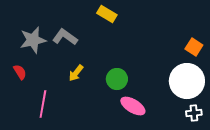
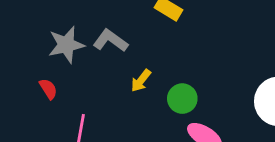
yellow arrow: (76, 73) -> (141, 81), moved

